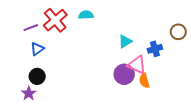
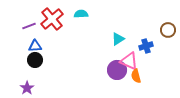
blue triangle: (37, 49) -> (35, 46), turned 32
black circle: (37, 76) -> (35, 60), moved

